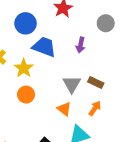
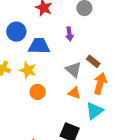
brown rectangle: (96, 83) -> (93, 61), turned 32
orange arrow: (95, 108) -> (100, 84), size x1.5

